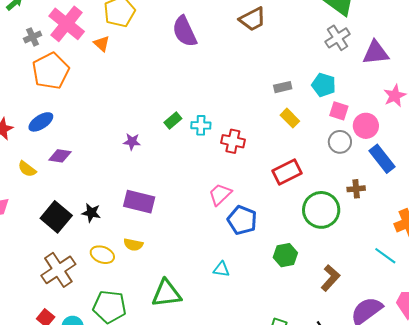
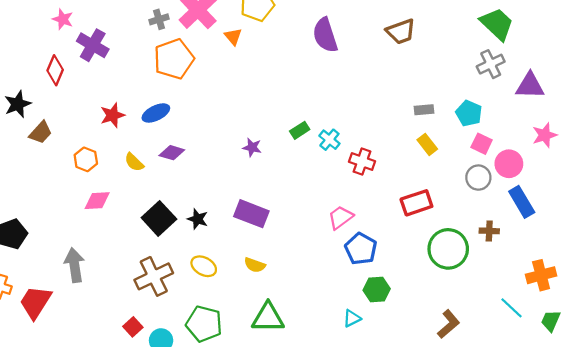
cyan cross: (201, 125) -> (329, 140), turned 30
yellow semicircle: (133, 245) -> (255, 265), moved
green hexagon: (285, 255) -> (377, 290), moved
cyan triangle: (221, 269) -> (352, 318), moved, turned -42

